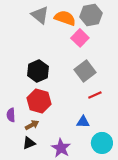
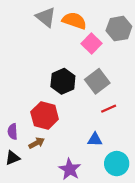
gray hexagon: (91, 15) -> (119, 29), moved
black hexagon: (38, 71) -> (63, 81), moved
black triangle: (29, 143) -> (13, 158), moved

